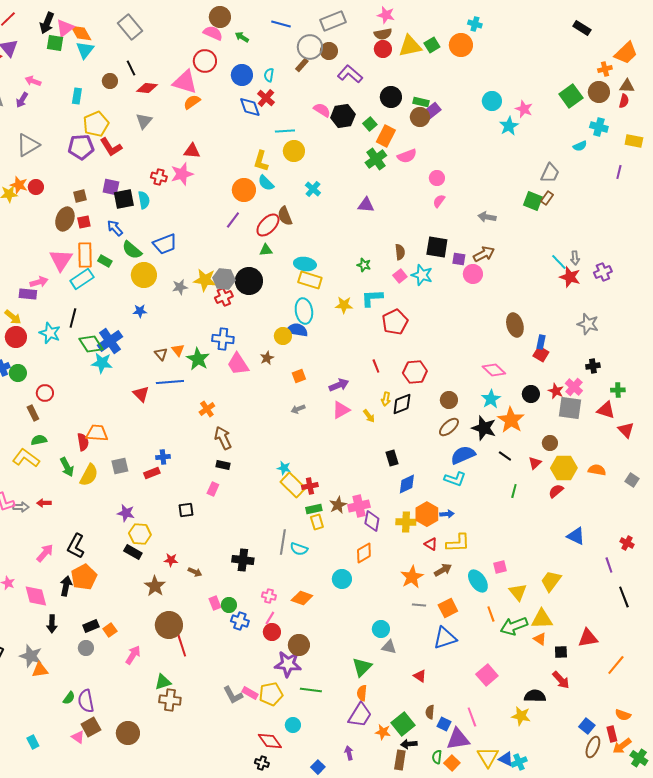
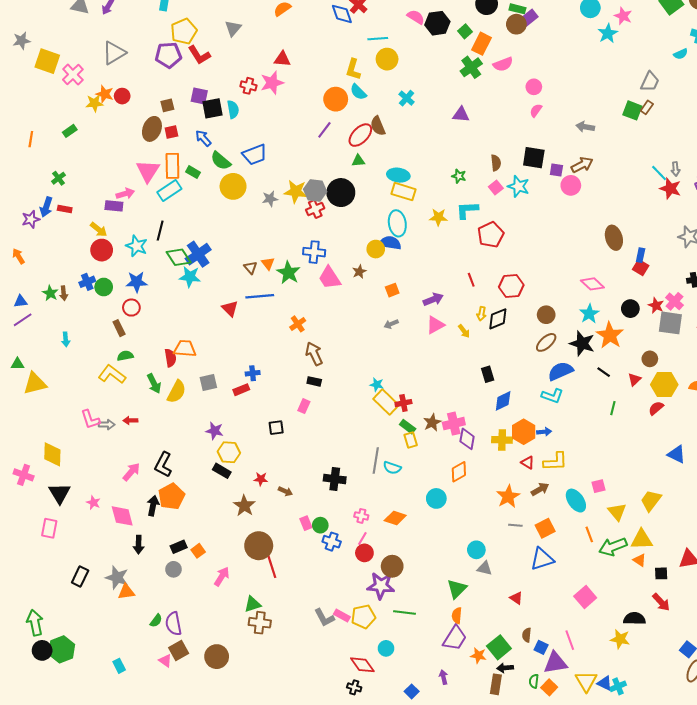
blue star: (140, 311) -> (137, 282), moved, size x1.5
green rectangle: (314, 509) -> (408, 427), turned 49

